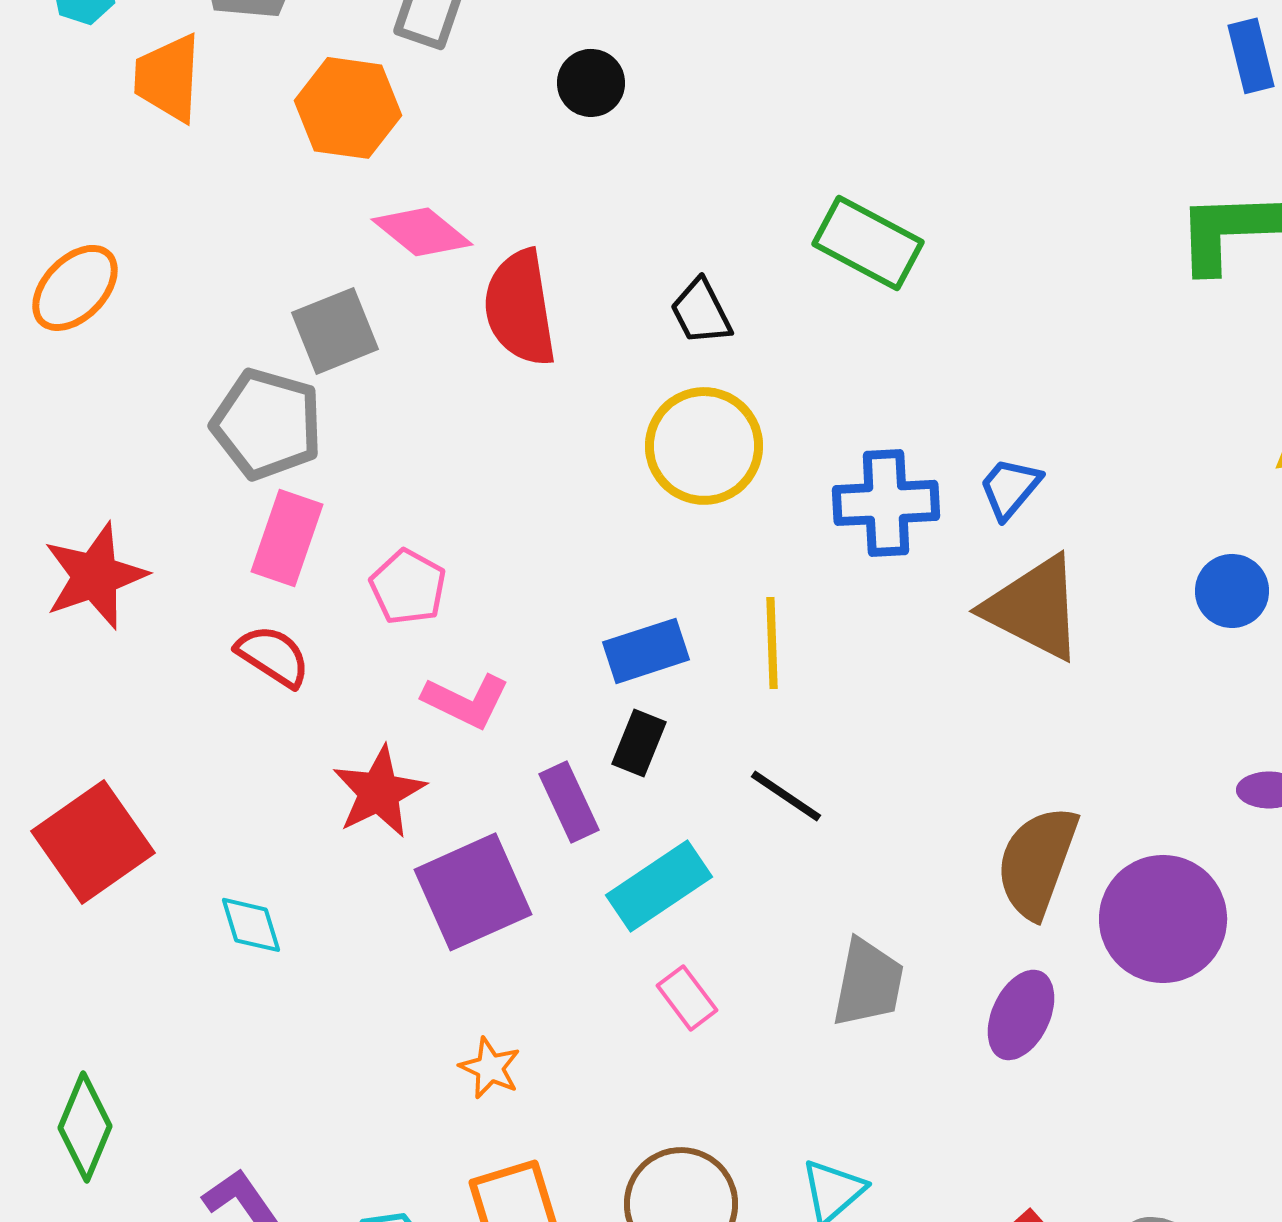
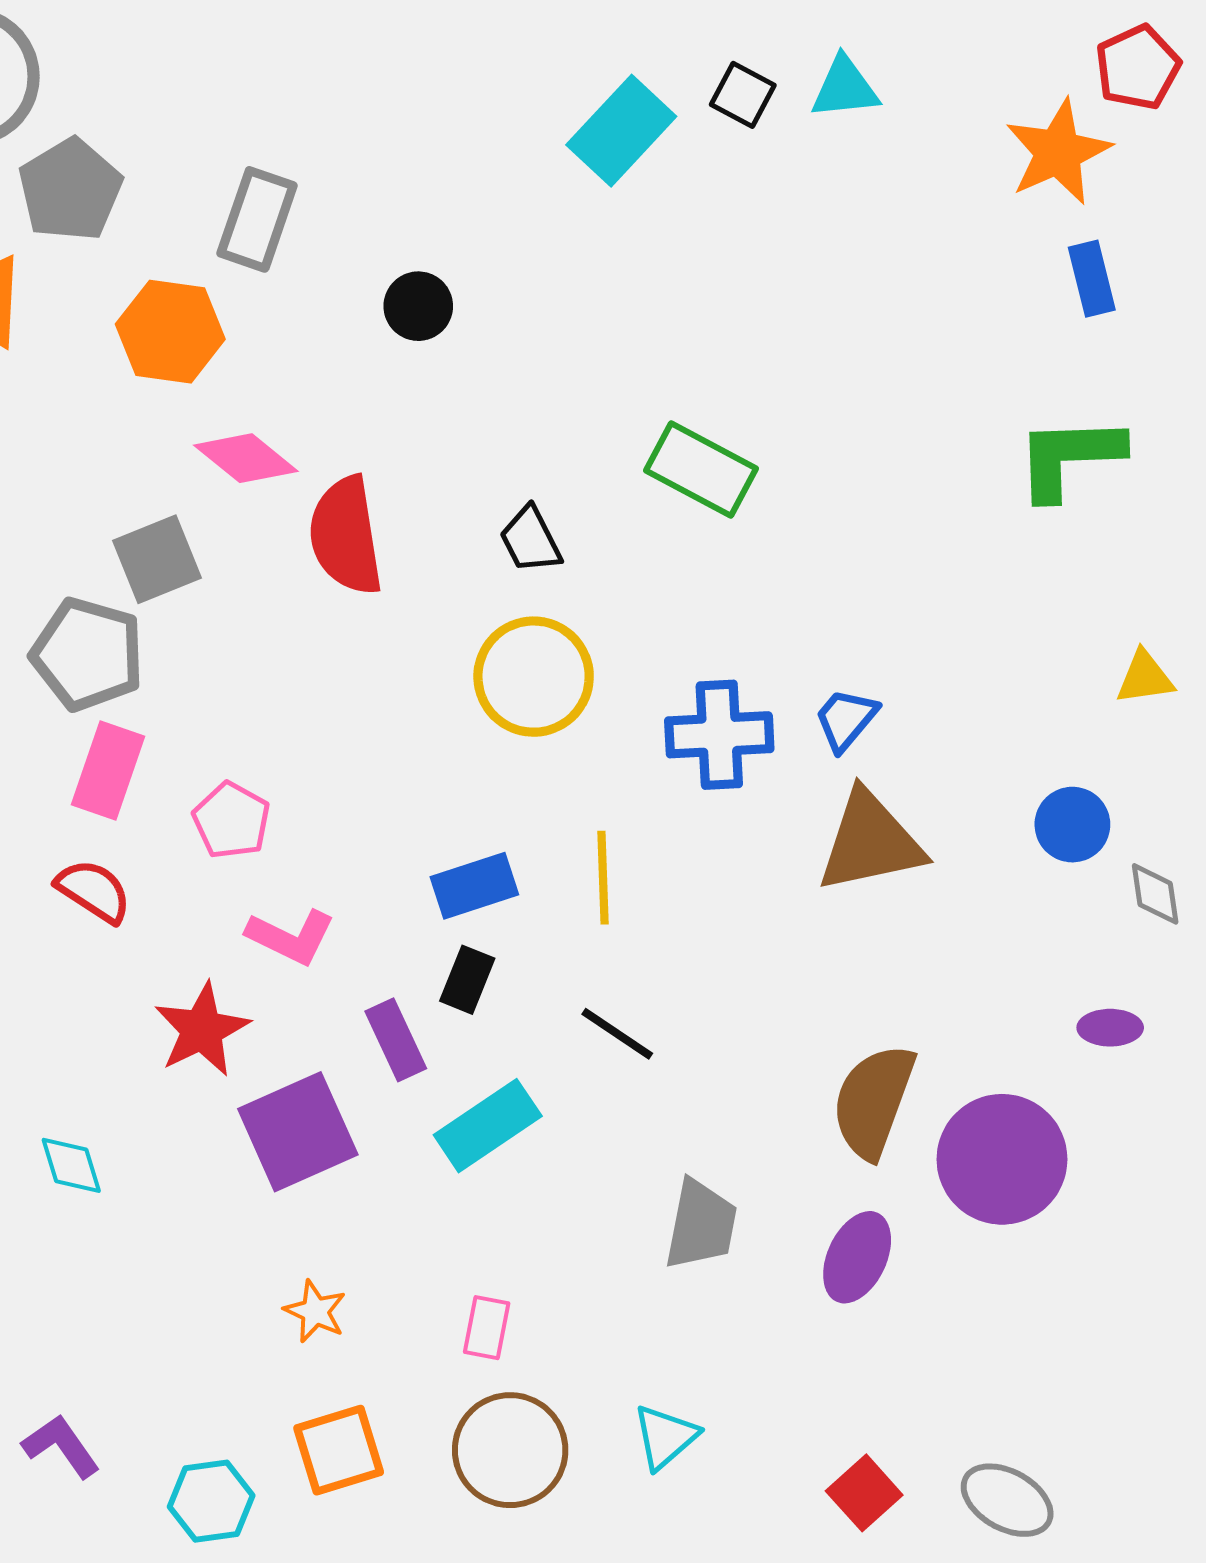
brown triangle: (1034, 608) -> (870, 842), turned -39
pink rectangle: (687, 998) -> (487, 1328), moved, turned 48

